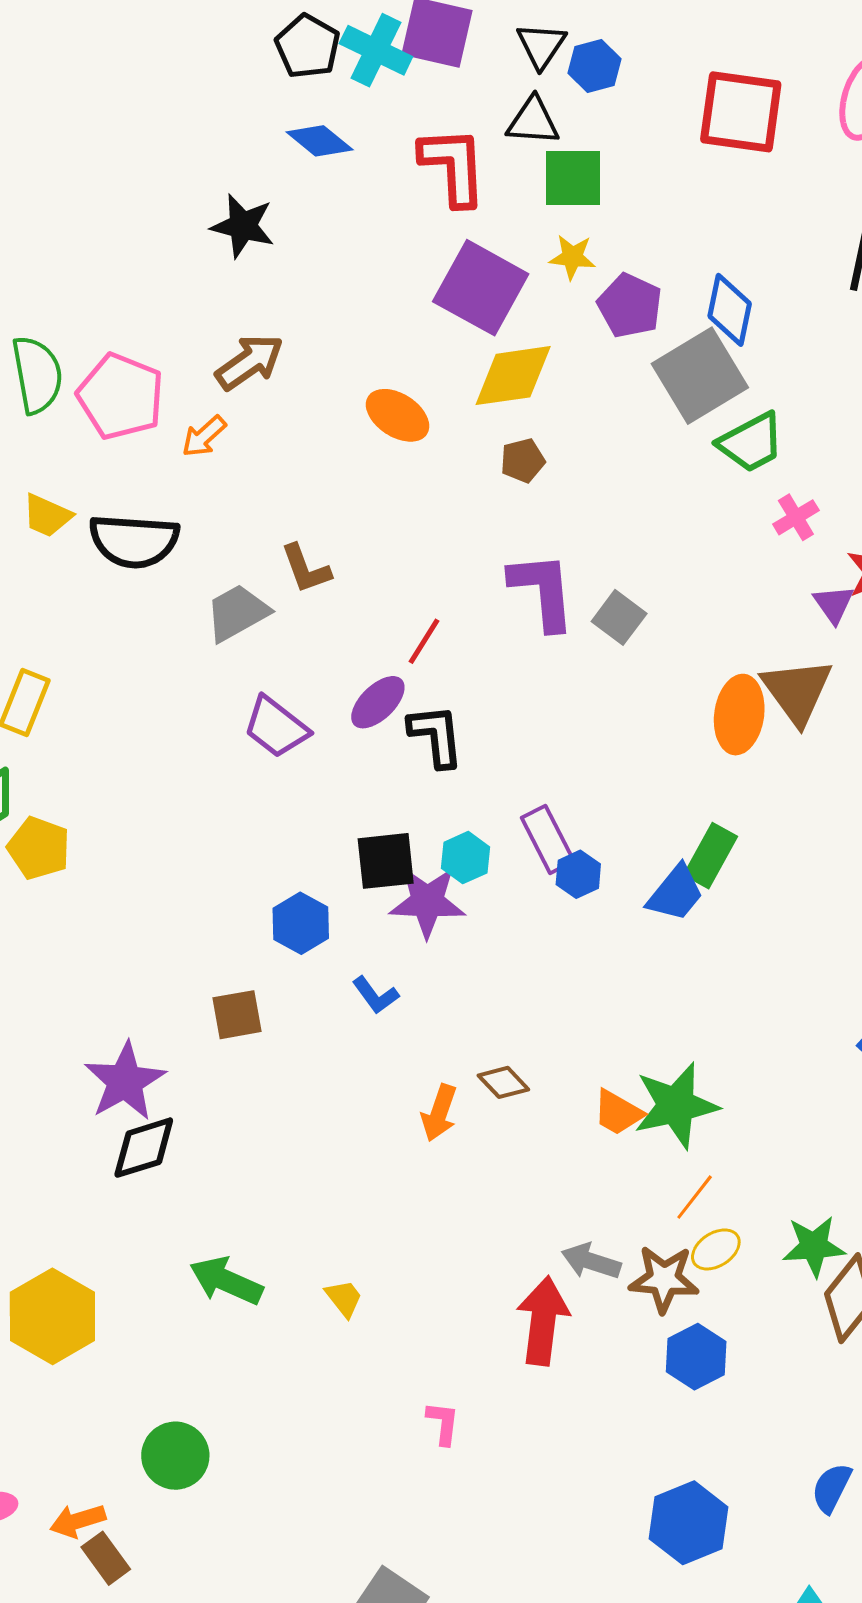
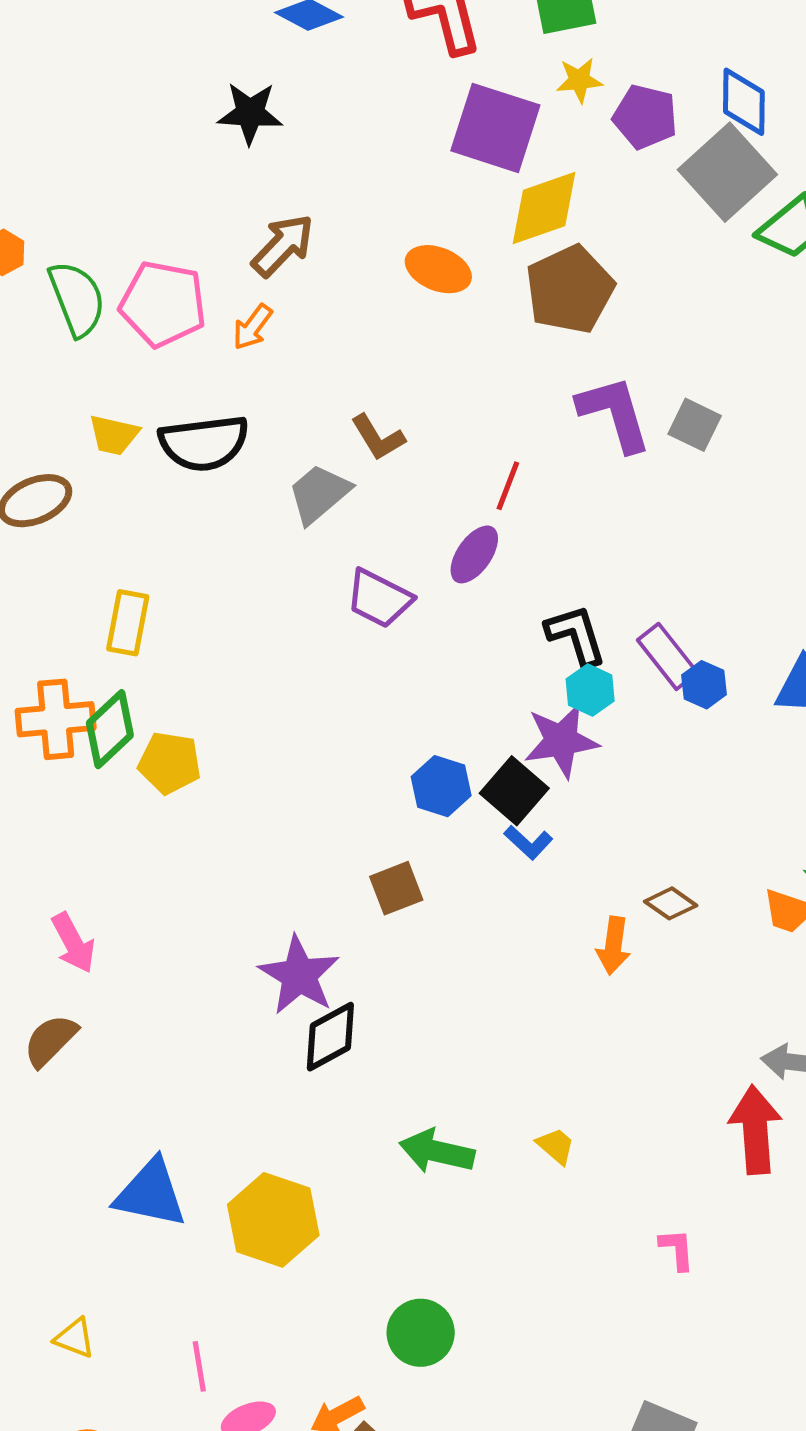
brown pentagon: (523, 461) -> (570, 289), size x2.0
black L-shape: (436, 736) -> (576, 635), moved
black square: (386, 861) -> (514, 791), moved, turned -32

